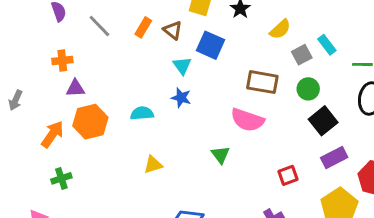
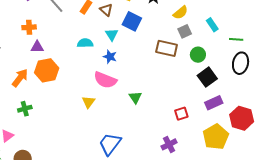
gray square: (302, 55) -> (185, 31), moved
cyan semicircle: (142, 113) -> (85, 43), moved
pink semicircle: (247, 120) -> (105, 80), moved
yellow triangle: (153, 165) -> (88, 102), turned -40

